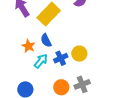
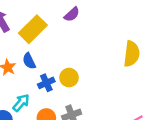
cyan arrow: (41, 61) -> (21, 103), moved

